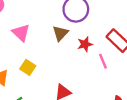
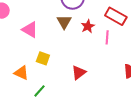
pink line: (103, 61) -> (107, 37), turned 40

